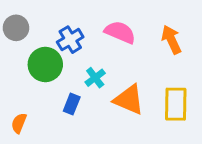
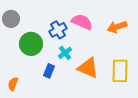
blue cross: (70, 40) -> (58, 30), moved
orange arrow: (171, 40) -> (117, 27), turned -84

